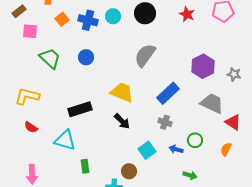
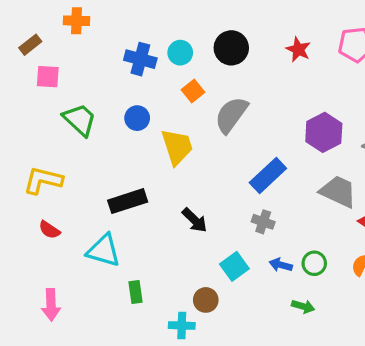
orange square: (62, 19) -> (193, 91), moved
yellow trapezoid: (122, 92) -> (177, 147), moved, turned 50
green circle: (195, 140) -> (314, 263), moved

